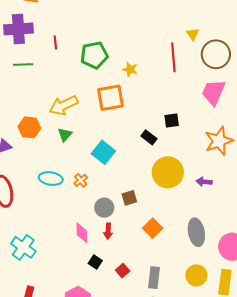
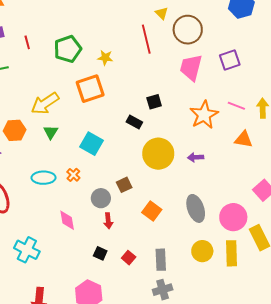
pink diamond: (82, 233) -> (67, 220), moved

